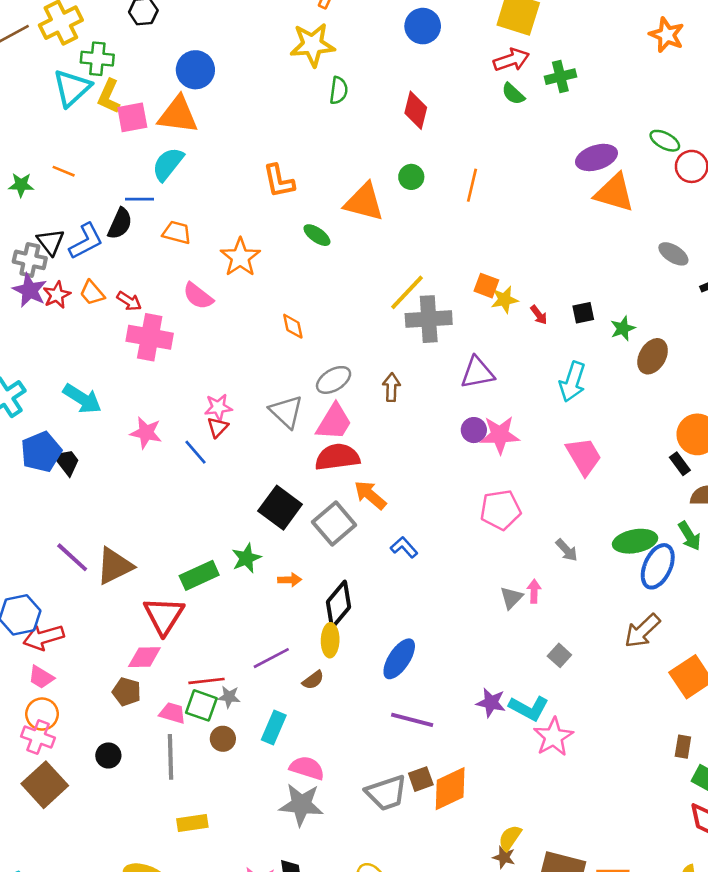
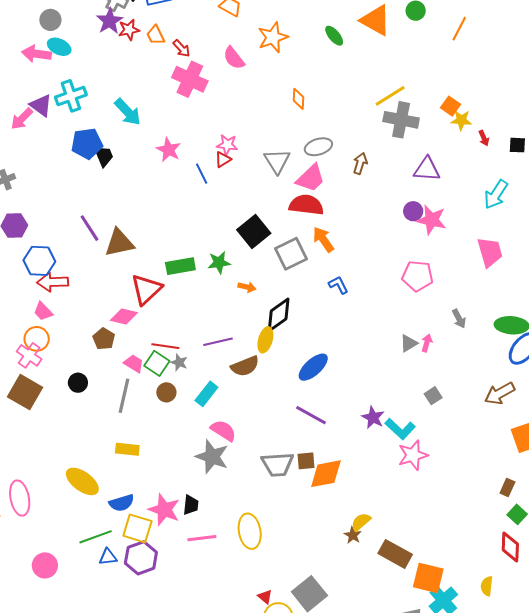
brown semicircle: (313, 680) -> (245, 366), size x1.6
brown square: (45, 785) -> (25, 392), turned -32

